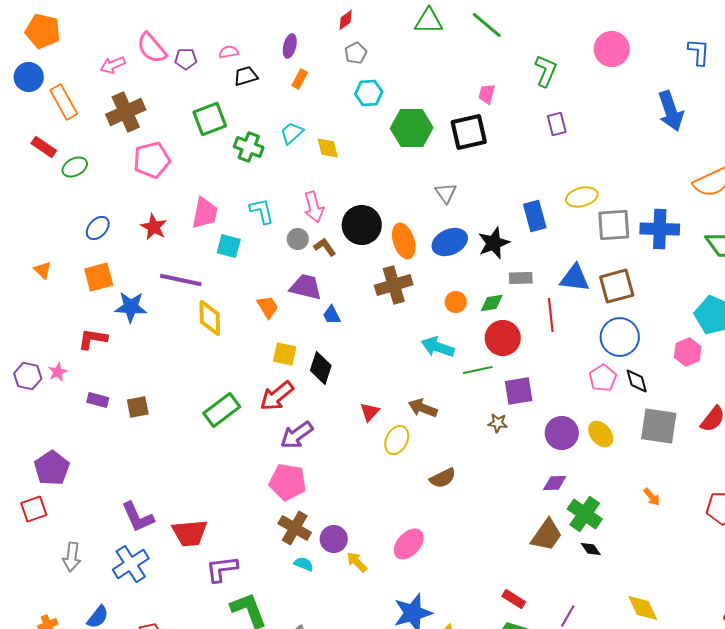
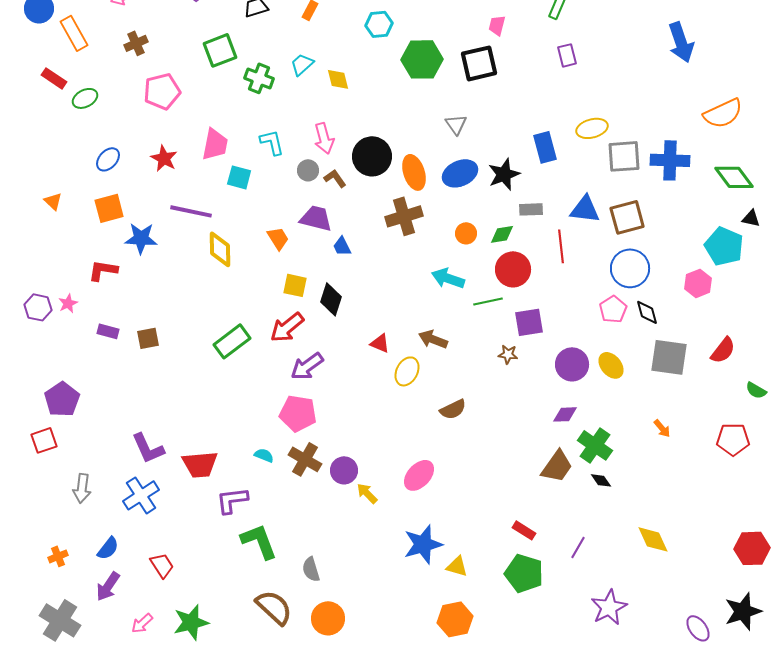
brown cross: (126, 112) -> (136, 43), size x0.6
red triangle: (370, 412) -> (380, 343), turned -50
cyan semicircle: (304, 564) -> (264, 455), moved

